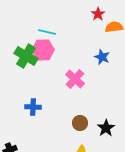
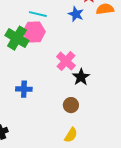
blue star: (102, 57) -> (76, 14), moved
black star: (106, 128) -> (81, 77), moved

